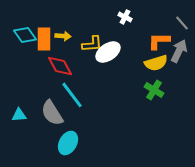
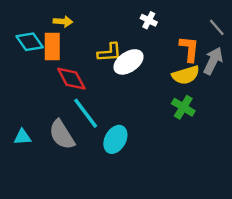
yellow arrow: (63, 36) -> (63, 21), moved
orange L-shape: (159, 41) -> (189, 49), turned 95
cyan ellipse: (68, 143) -> (115, 139), moved

